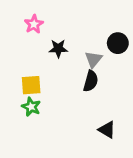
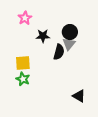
black circle: (118, 43) -> (70, 32), moved
black semicircle: (91, 81) -> (59, 52), moved

